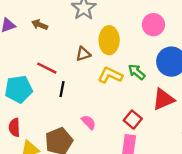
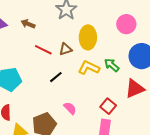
red line: (47, 68) -> (43, 50), moved
black line: (62, 89) -> (56, 77), moved, turned 40

